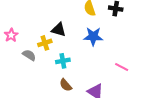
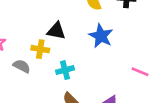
blue star: (93, 36) -> (101, 36), turned 30
yellow cross: (45, 43) -> (40, 49), turned 32

